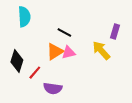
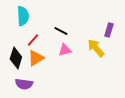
orange triangle: (55, 52) -> (36, 58), moved
red line: (35, 73) -> (33, 40), moved
purple semicircle: (53, 88) -> (24, 84), moved

